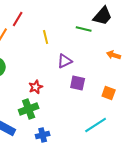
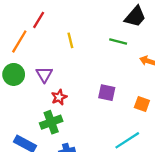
green line: (84, 29) -> (118, 42), moved
purple triangle: (65, 61) -> (44, 74), moved, turned -35

